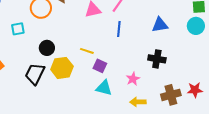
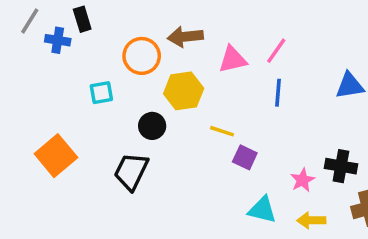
black cross: (157, 59) -> (341, 166), moved
yellow hexagon: (62, 68) -> (184, 91), moved
cyan triangle: (104, 88) -> (262, 210), moved

